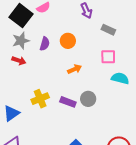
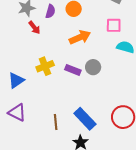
red arrow: (19, 61) -> (34, 27), moved, turned 32
orange arrow: (75, 69) -> (80, 37), size x1.5

